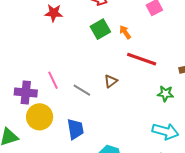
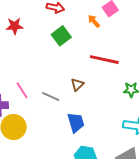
orange arrow: (125, 32) -> (94, 21), moved
blue trapezoid: (75, 129) -> (76, 123), moved

